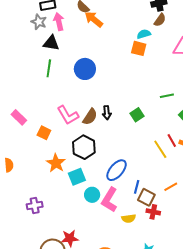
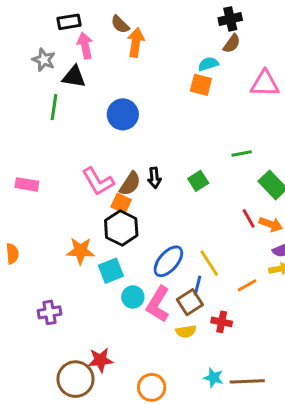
orange arrow: (94, 19) -> (136, 42), turned 60
gray star: (39, 22) -> (44, 60), moved
green line: (49, 68) -> (54, 107), moved
pink rectangle: (19, 117) -> (27, 184), turned -35
orange square: (44, 133) -> (121, 203), moved
yellow line: (160, 149) -> (209, 263), moved
orange star: (56, 163) -> (81, 251), turned -30
brown square: (146, 197) -> (190, 302), moved, turned 30

